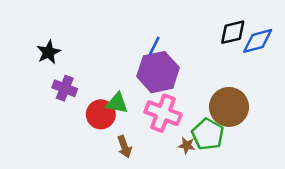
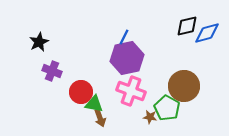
green triangle: (117, 103) -> (94, 104), moved

